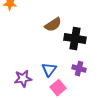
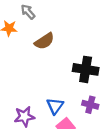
brown semicircle: (53, 25) -> (44, 41), moved

